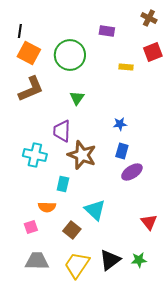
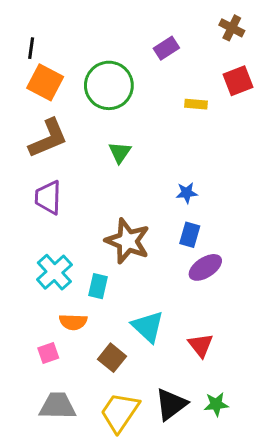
purple rectangle: (107, 31) -> (166, 48), turned -42
purple trapezoid: (62, 131) -> (48, 197), moved
cyan cross: (35, 155) -> (54, 272), moved, turned 35
red triangle: (149, 222) -> (201, 345), moved

